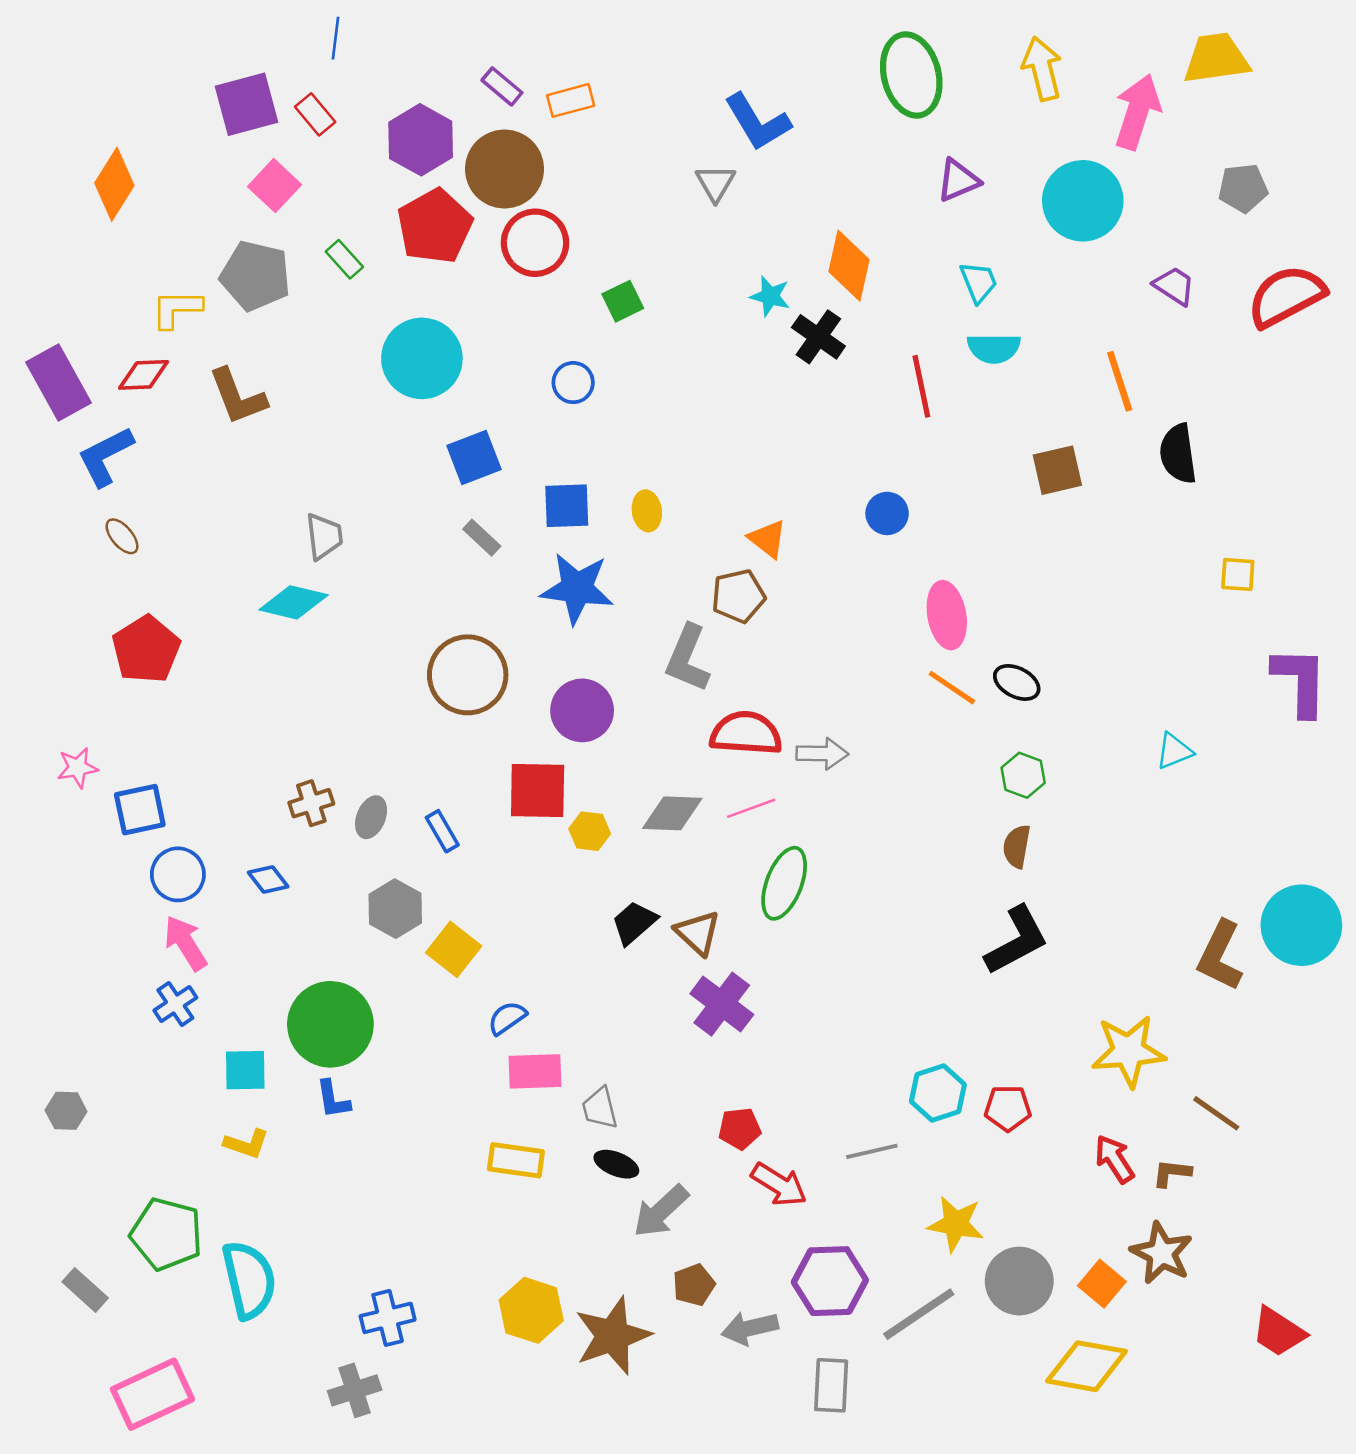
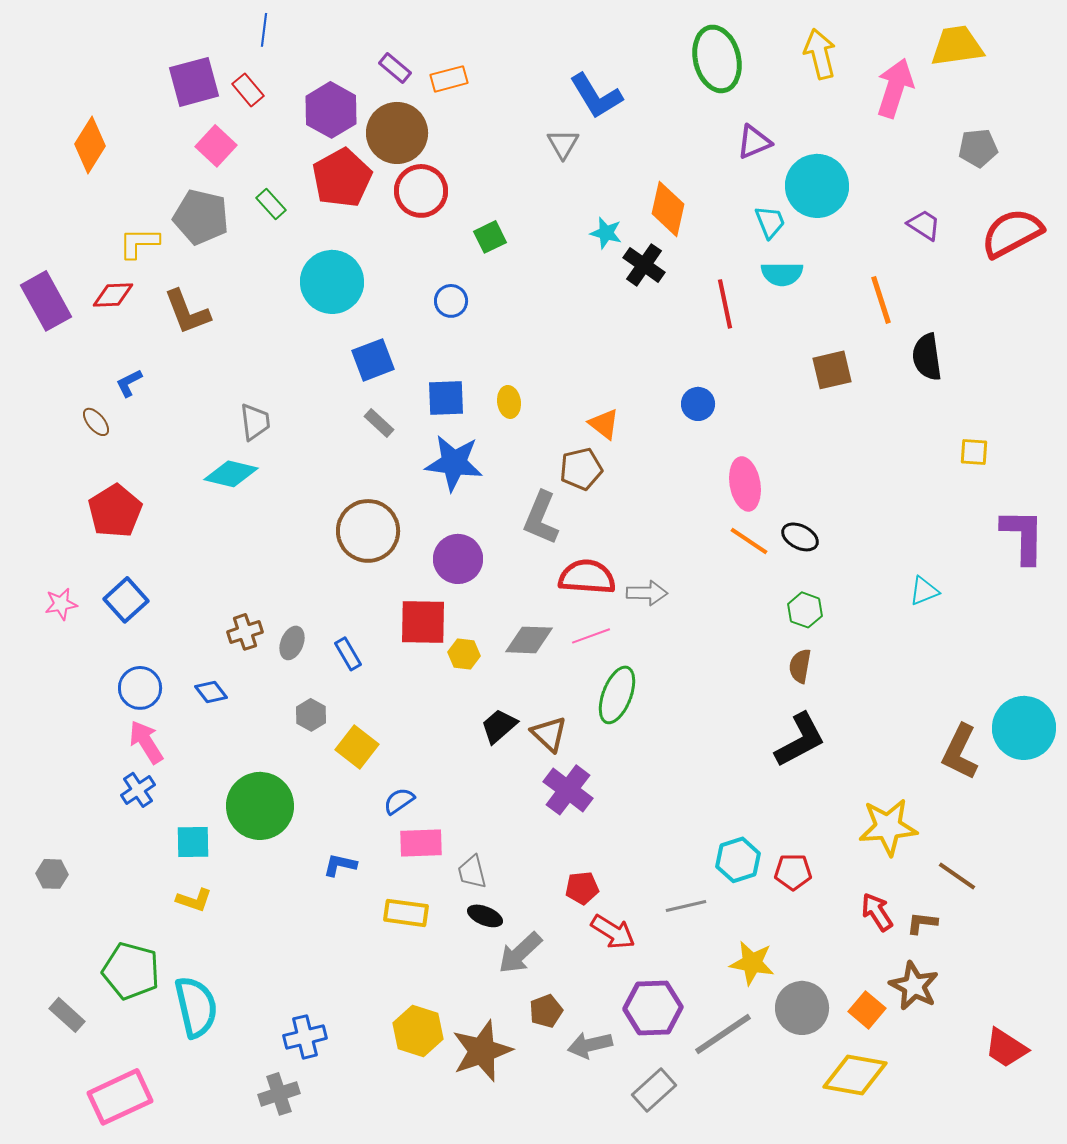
cyan circle: (1083, 201) -> (817, 186), moved
blue L-shape: (105, 456) -> (129, 383), moved, size x0.6
blue square: (140, 810) -> (126, 600), moved, turned -30
gray hexagon: (395, 909) -> (311, 715), size x0.7
blue L-shape: (333, 1099) -> (340, 865), moved, turned 112
gray rectangle: (831, 1385) -> (654, 1090), turned 45

